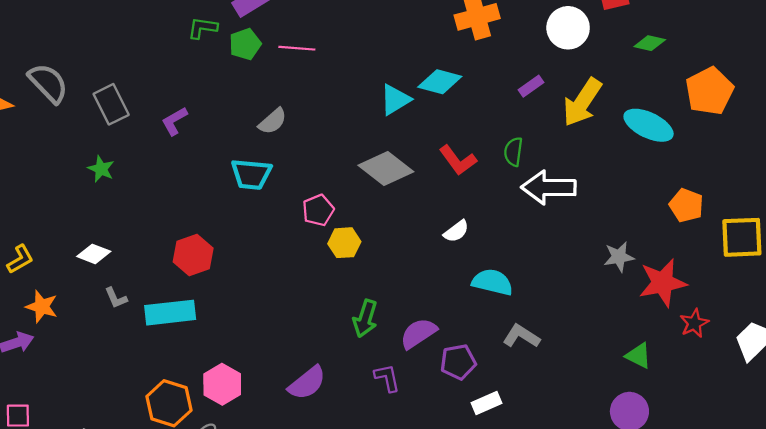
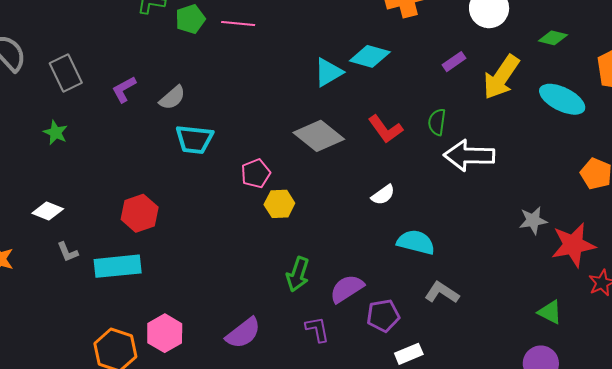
green diamond: (650, 43) -> (553, 38), moved
gray semicircle: (273, 121) -> (172, 98), moved

